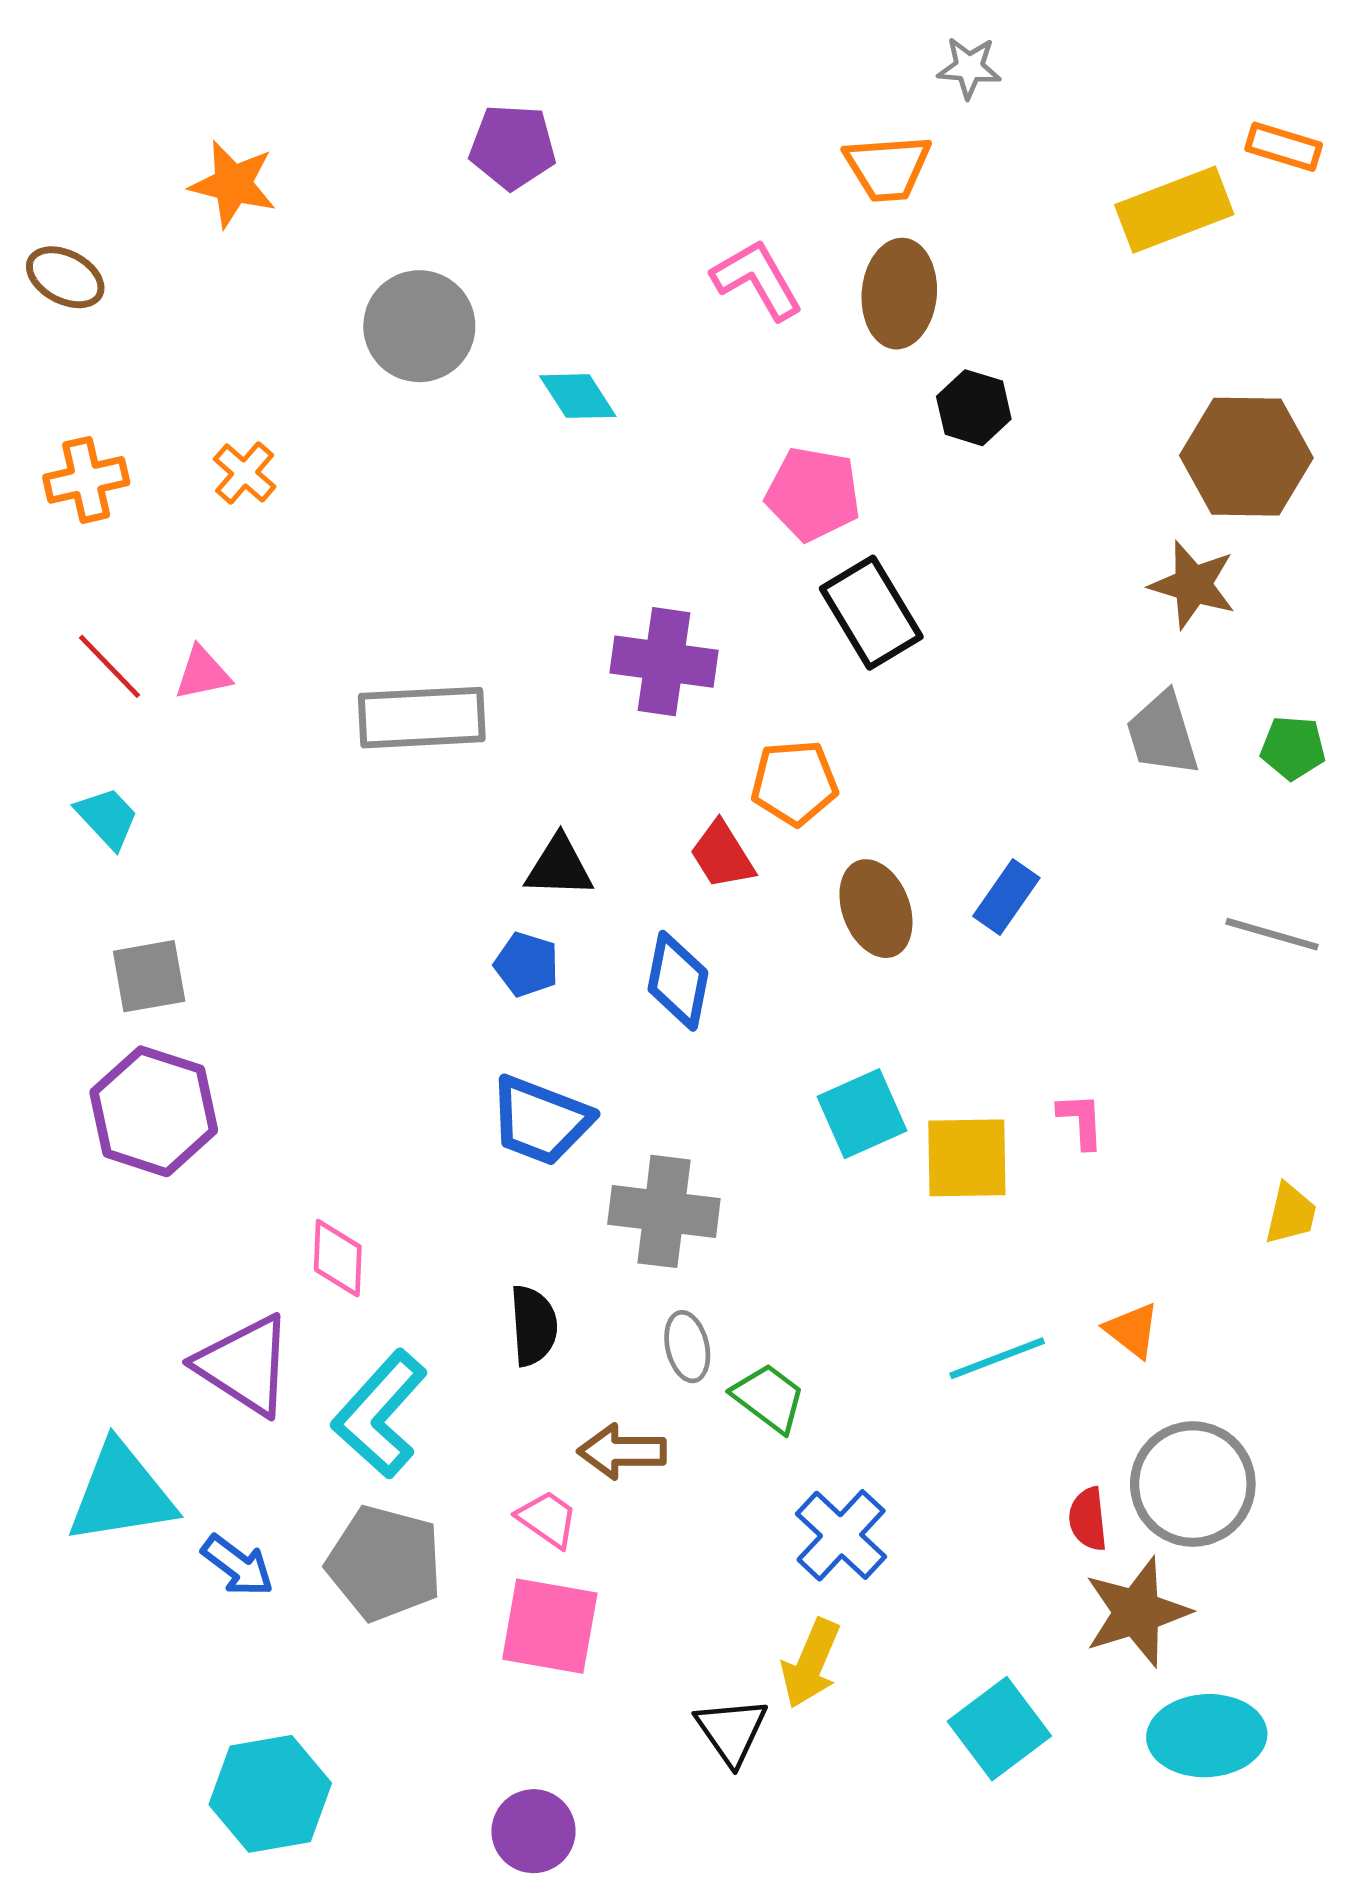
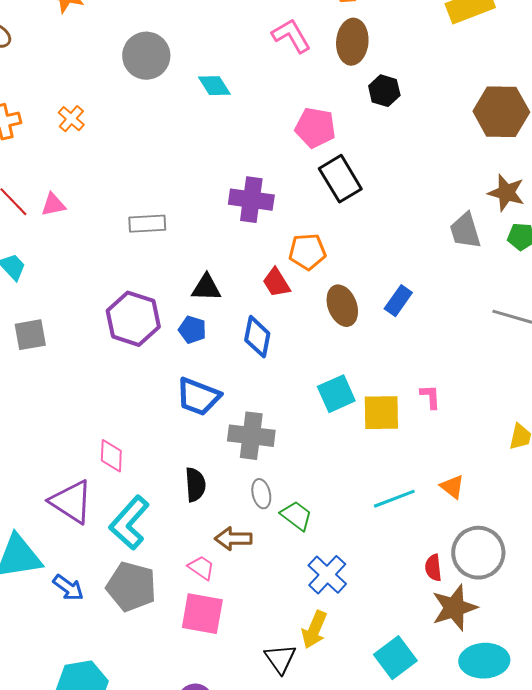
brown star: (1193, 585) -> (506, 193), moved
gray rectangle: (422, 718) -> (147, 224), size x0.7
purple hexagon: (154, 1111) -> (133, 319), moved

